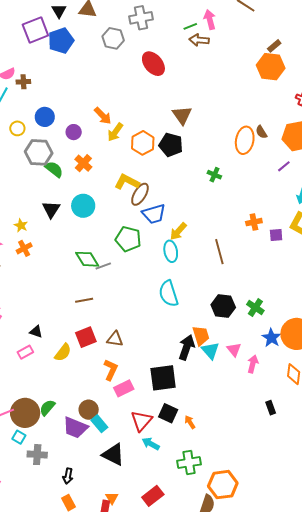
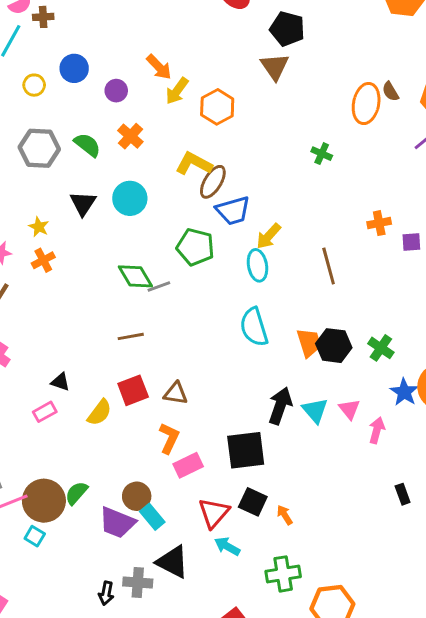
black pentagon: (171, 145) -> (287, 29), moved
gray hexagon: (39, 152) -> (39, 148), moved
orange trapezoid: (201, 336) -> (309, 343), moved
gray cross: (37, 455) -> (138, 582), moved

